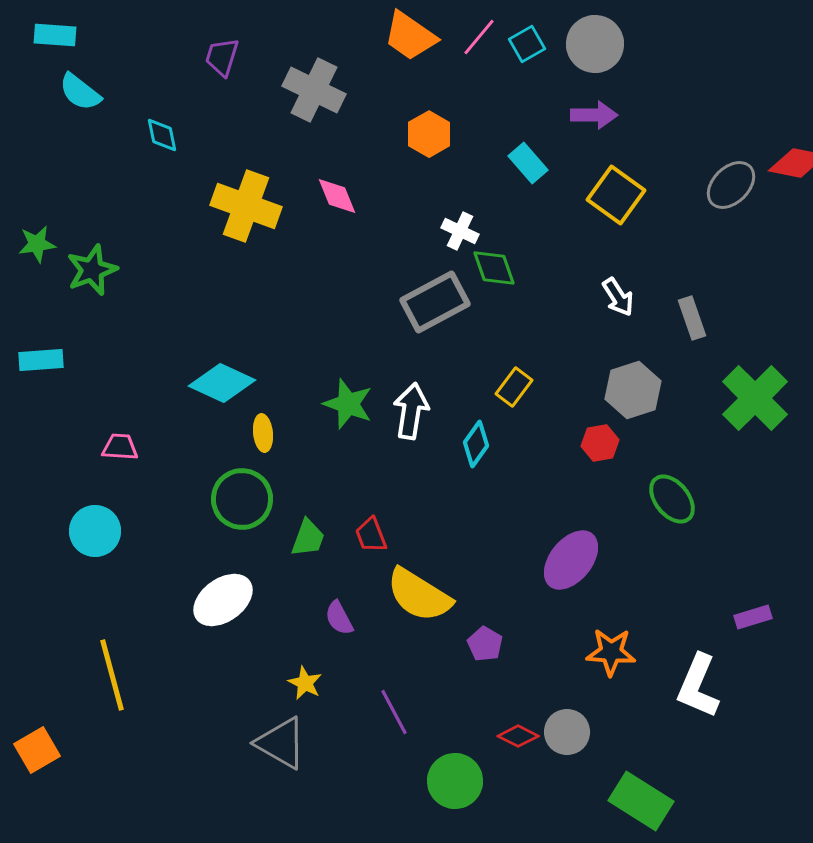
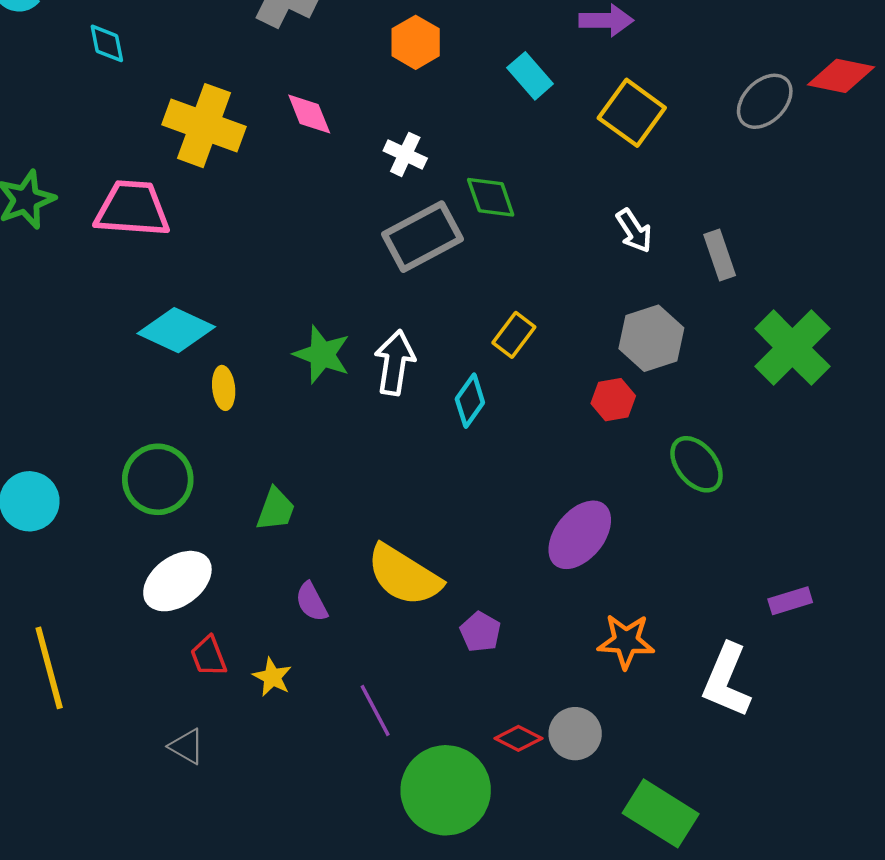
white cross: (460, 231) -> (405, 154), moved
pink trapezoid: (120, 447) -> (132, 209), moved, size x1.8
green circle: (242, 499) -> (158, 479), moved
red trapezoid: (371, 535) -> (209, 656), moved
gray triangle: (281, 743) -> (187, 746), moved, size x0.6
green circle: (455, 781) -> (446, 790), size x1.4

